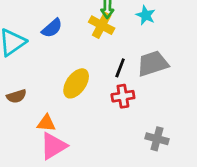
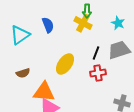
cyan star: (146, 15) -> (118, 23), moved
blue semicircle: (52, 28) -> (48, 25), turned -70
orange triangle: (46, 123) -> (44, 92), size x1.6

